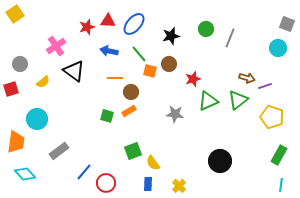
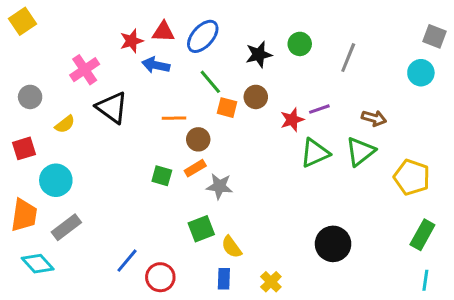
green circle: (206, 29) -> (300, 44), moved
blue arrow: (109, 51) -> (156, 65), moved
purple line: (265, 86) -> (319, 109), moved
red square: (11, 89) -> (24, 148), moved
gray star: (175, 114) -> (219, 186), moved
gray rectangle: (59, 151) -> (66, 227), moved

